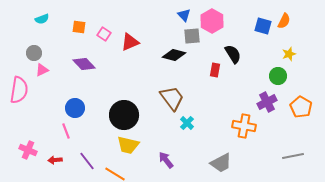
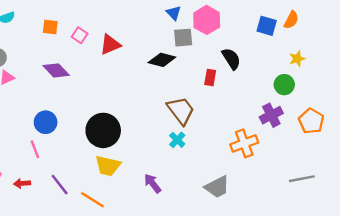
brown trapezoid: (172, 98) -> (181, 110), moved
orange cross: (244, 126) -> (244, 143), turned -30

